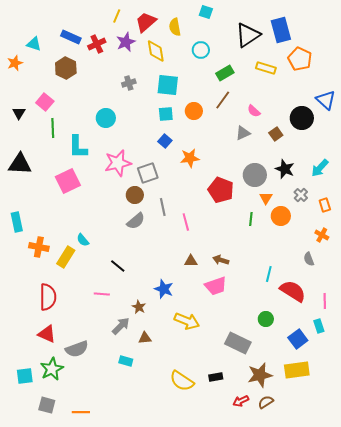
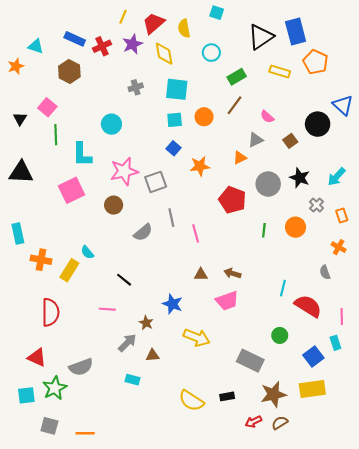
brown circle: (135, 195) -> (114, 205), moved
orange triangle: (266, 198) -> (240, 158), moved, turned 32
red triangle: (47, 334) -> (37, 358), moved

